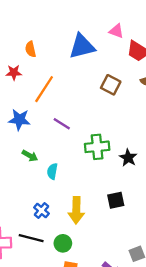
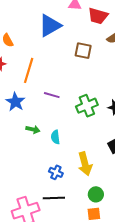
blue star: (19, 120) -> (15, 102), turned -30
green circle: (63, 243) -> (96, 194), moved

